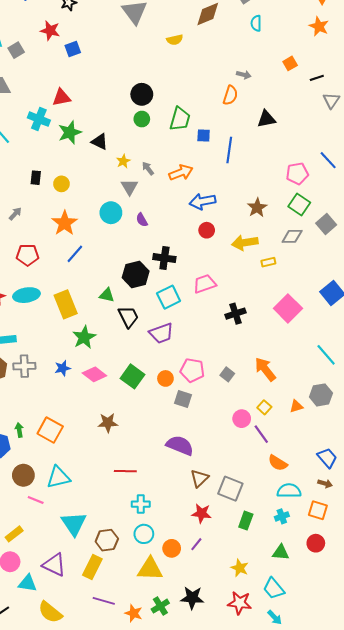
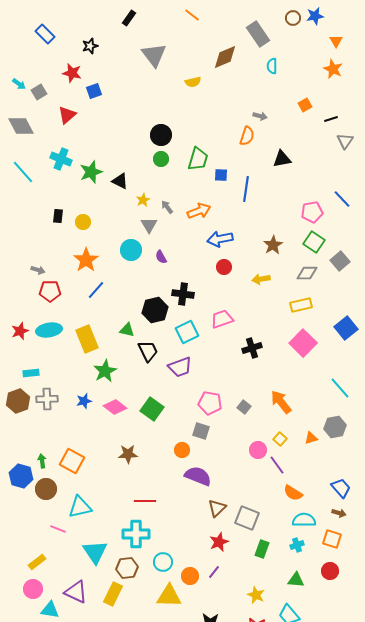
red triangle: (61, 97) -> (67, 115), moved, turned -30
gray arrow: (15, 214) -> (38, 270), moved, turned 64
yellow arrow: (245, 243) -> (261, 279), size x0.7
yellow rectangle: (268, 262) -> (301, 305), moved, size x1.5
orange circle: (165, 378) -> (182, 450), moved
brown circle: (23, 475) -> (46, 489), moved
cyan cross: (141, 504) -> (136, 534), moved, size x1.5
red star: (202, 513) -> (219, 542), turned -30

